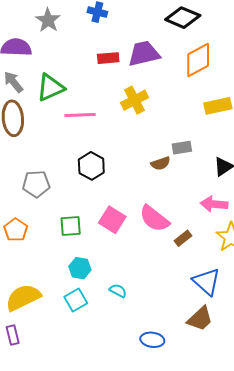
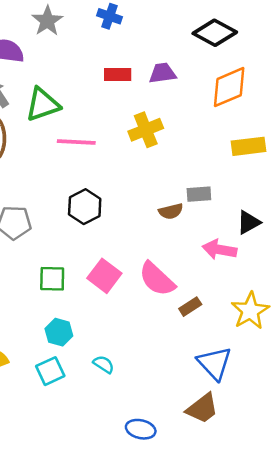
purple trapezoid: (144, 54) -> (163, 73), size x0.7
pink arrow: (214, 204) -> (219, 250), moved

